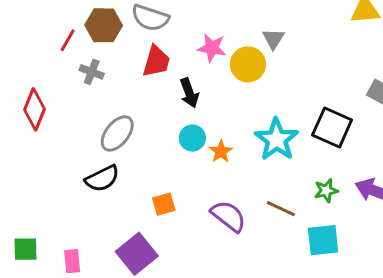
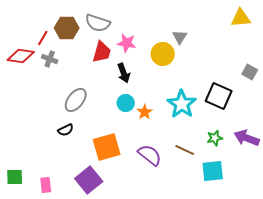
pink star: (212, 48) -> (127, 43), moved
gray cross: (92, 72) -> (50, 59), moved
red diamond: (35, 109) -> (21, 56), moved, turned 76
black semicircle: (102, 179) -> (66, 130), size x0.7
orange square: (164, 204) -> (107, 147), size x1.8

